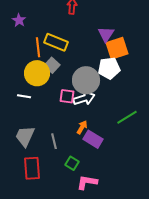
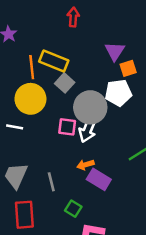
orange square: (117, 48) -> (128, 68), size x0.6
gray square: (52, 65) -> (65, 83), moved
white arrow: (84, 98) -> (88, 129), turned 130
orange arrow: (82, 127) -> (85, 165), turned -136

